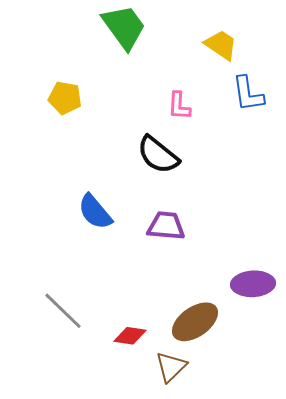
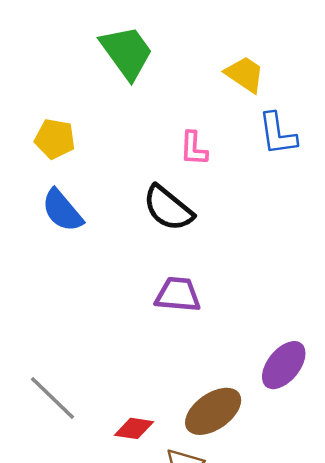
blue semicircle: (95, 212) -> (62, 211), moved
purple ellipse: (253, 284) -> (284, 365), turned -48

